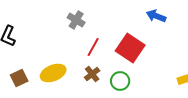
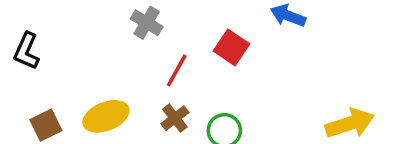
red square: (130, 48) -> (231, 47), moved, size x0.7

